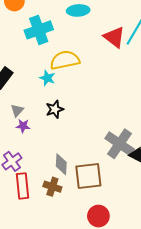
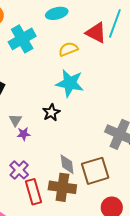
yellow semicircle: (65, 60) -> (68, 49), moved, size x0.7
cyan star: (47, 78) -> (70, 83), moved, size x1.8
brown cross: (52, 187) -> (62, 187), size x1.5

